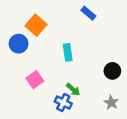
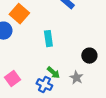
pink square: (35, 80) -> (12, 79), moved
gray star: (111, 103) -> (76, 78), moved

